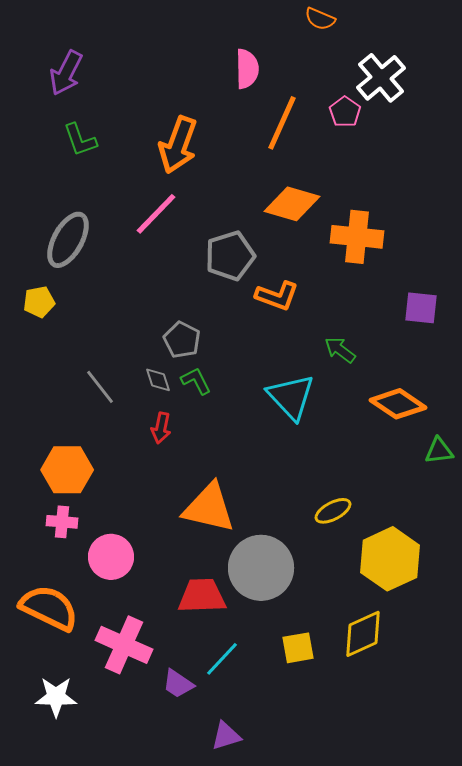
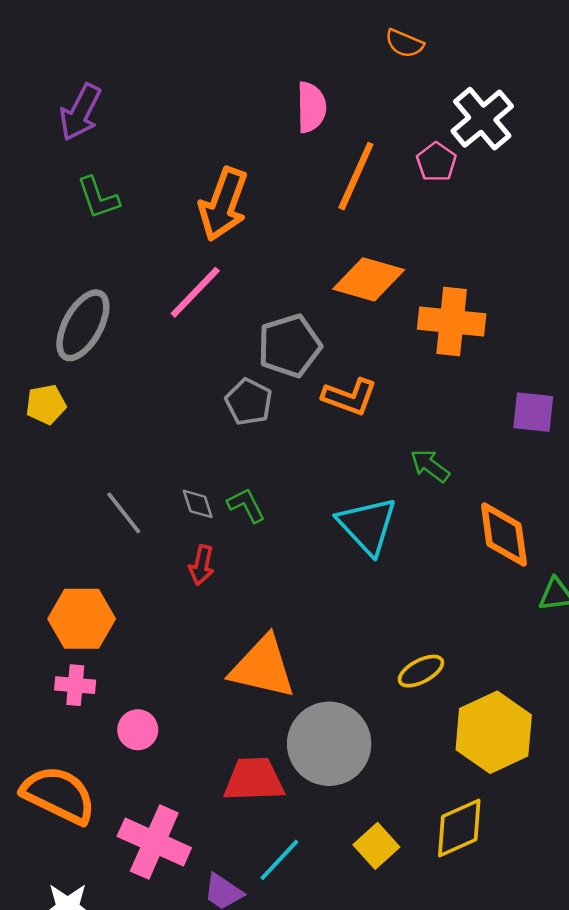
gray pentagon: (182, 340) -> (249, 402), moved
orange diamond: (398, 404) -> (504, 535), turned 48
pink circle: (111, 557) -> (138, 730), size x0.7
yellow square: (298, 648) -> (376, 846), turned -32

